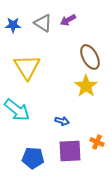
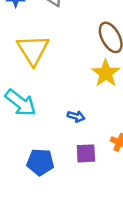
purple square: (70, 151) -> (86, 153), size x0.7

